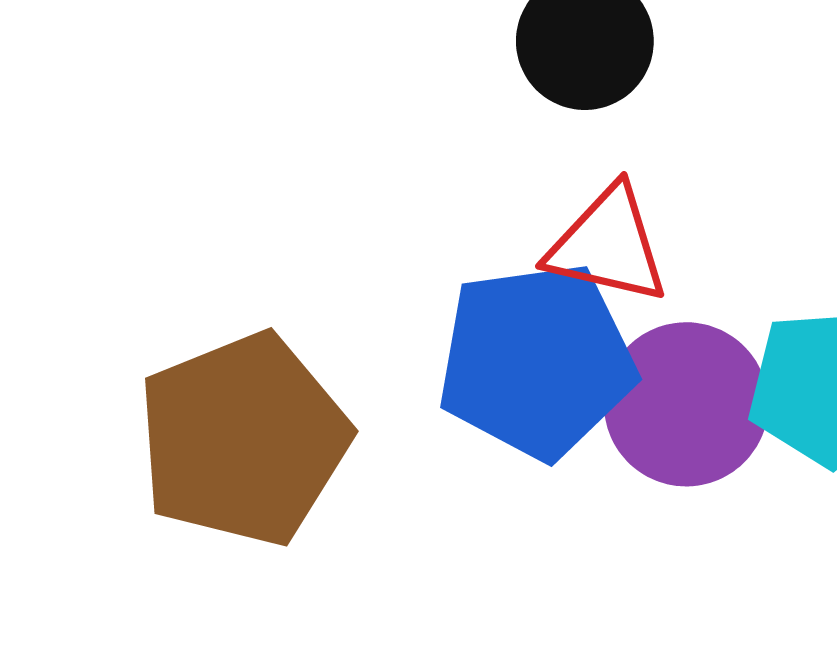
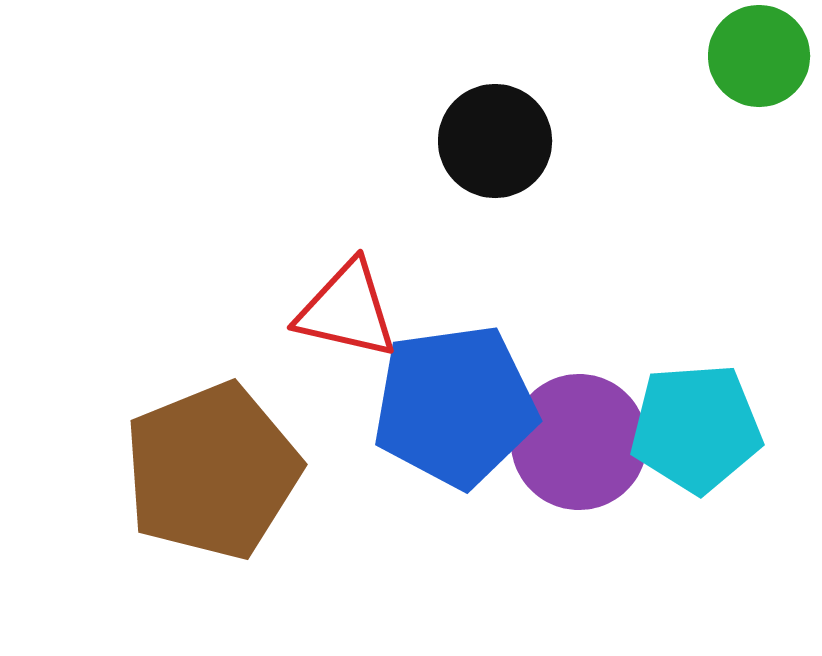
red triangle: (608, 245) -> (347, 310), moved

